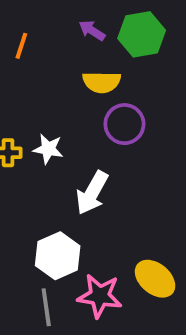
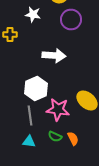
white star: (48, 149) -> (33, 14), moved
white arrow: (92, 193) -> (54, 56), turned -115

